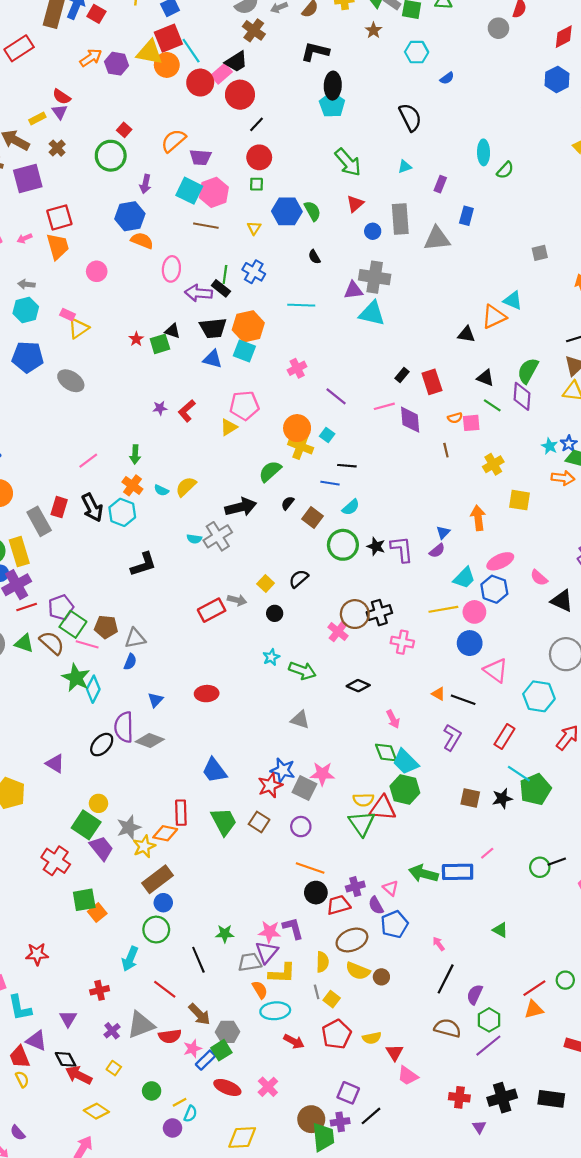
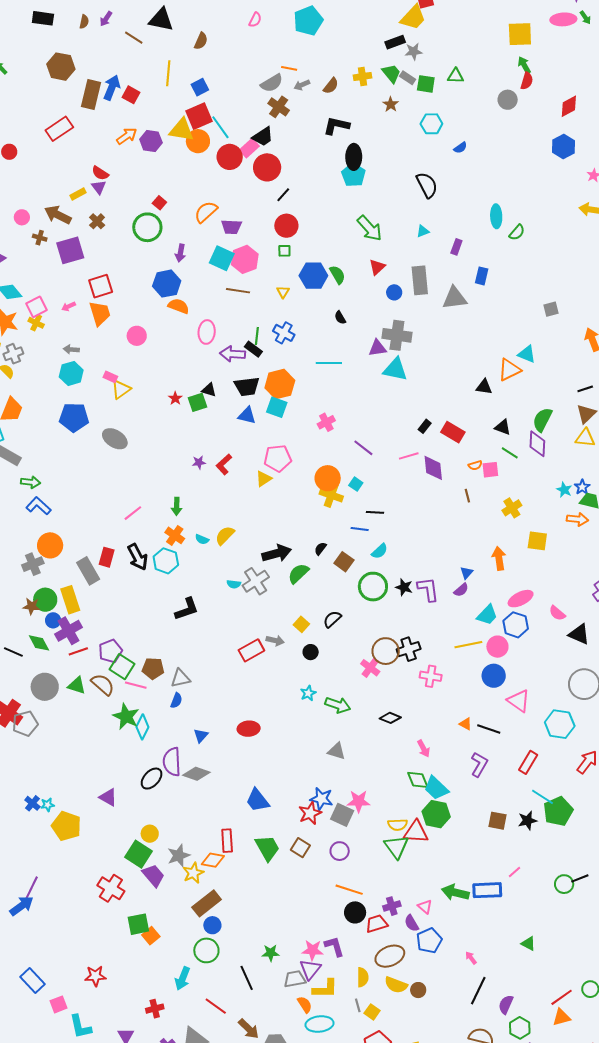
red rectangle: (432, 382) -> (453, 432), turned -40
green semicircle: (270, 471) -> (298, 573), moved

